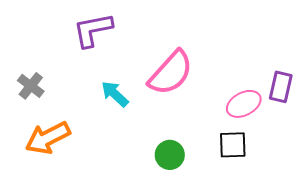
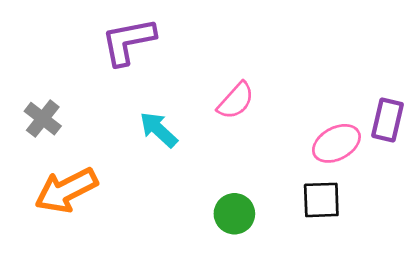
pink semicircle: (171, 73) -> (236, 101), size x0.6

